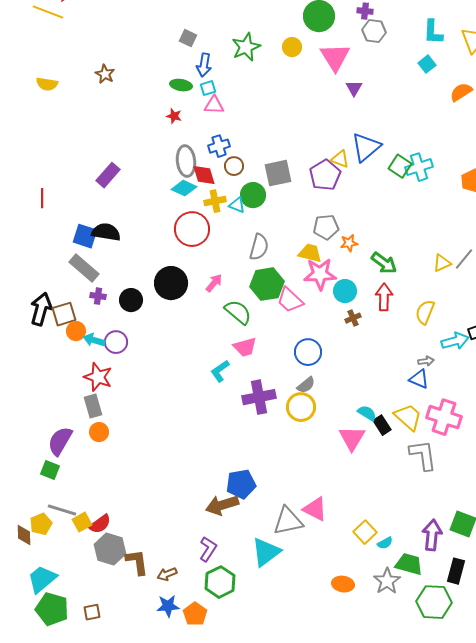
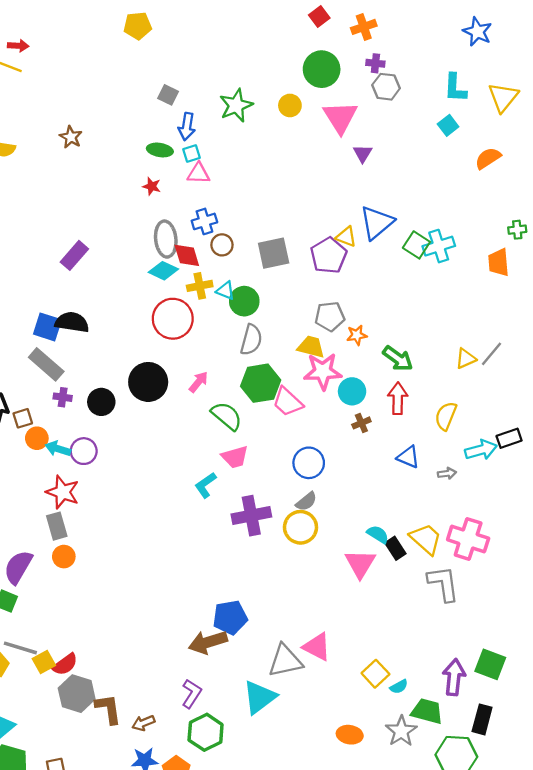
green circle: (253, 195) -> (244, 301), moved
brown square: (64, 314) -> (23, 418), size x0.7
blue triangle: (419, 379) -> (408, 457), moved

